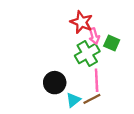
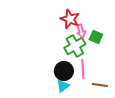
black circle: (55, 83) -> (64, 71), moved
brown line: (92, 99) -> (100, 85), moved, turned 35

